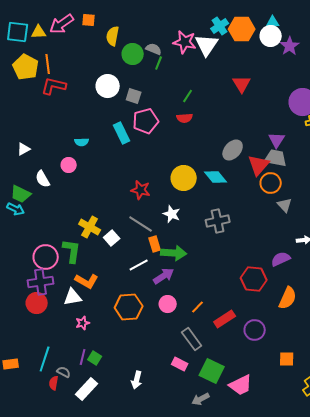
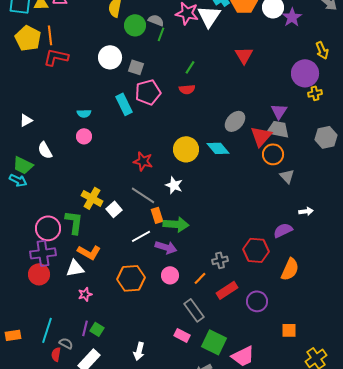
pink circle: (69, 165) -> (84, 136), moved
gray cross: (218, 221) -> (220, 260), moved, size x0.7
purple arrow: (164, 276) -> (166, 247), turned 50

